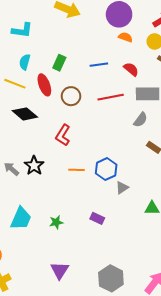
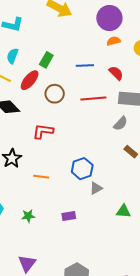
orange semicircle: (125, 37) -> (114, 41), turned -40
red ellipse: (44, 85) -> (30, 80), turned 55
red L-shape: (63, 135) -> (43, 131), turned 60
orange line: (77, 170) -> (41, 177), moved
purple rectangle: (97, 218) -> (69, 216), turned -40

